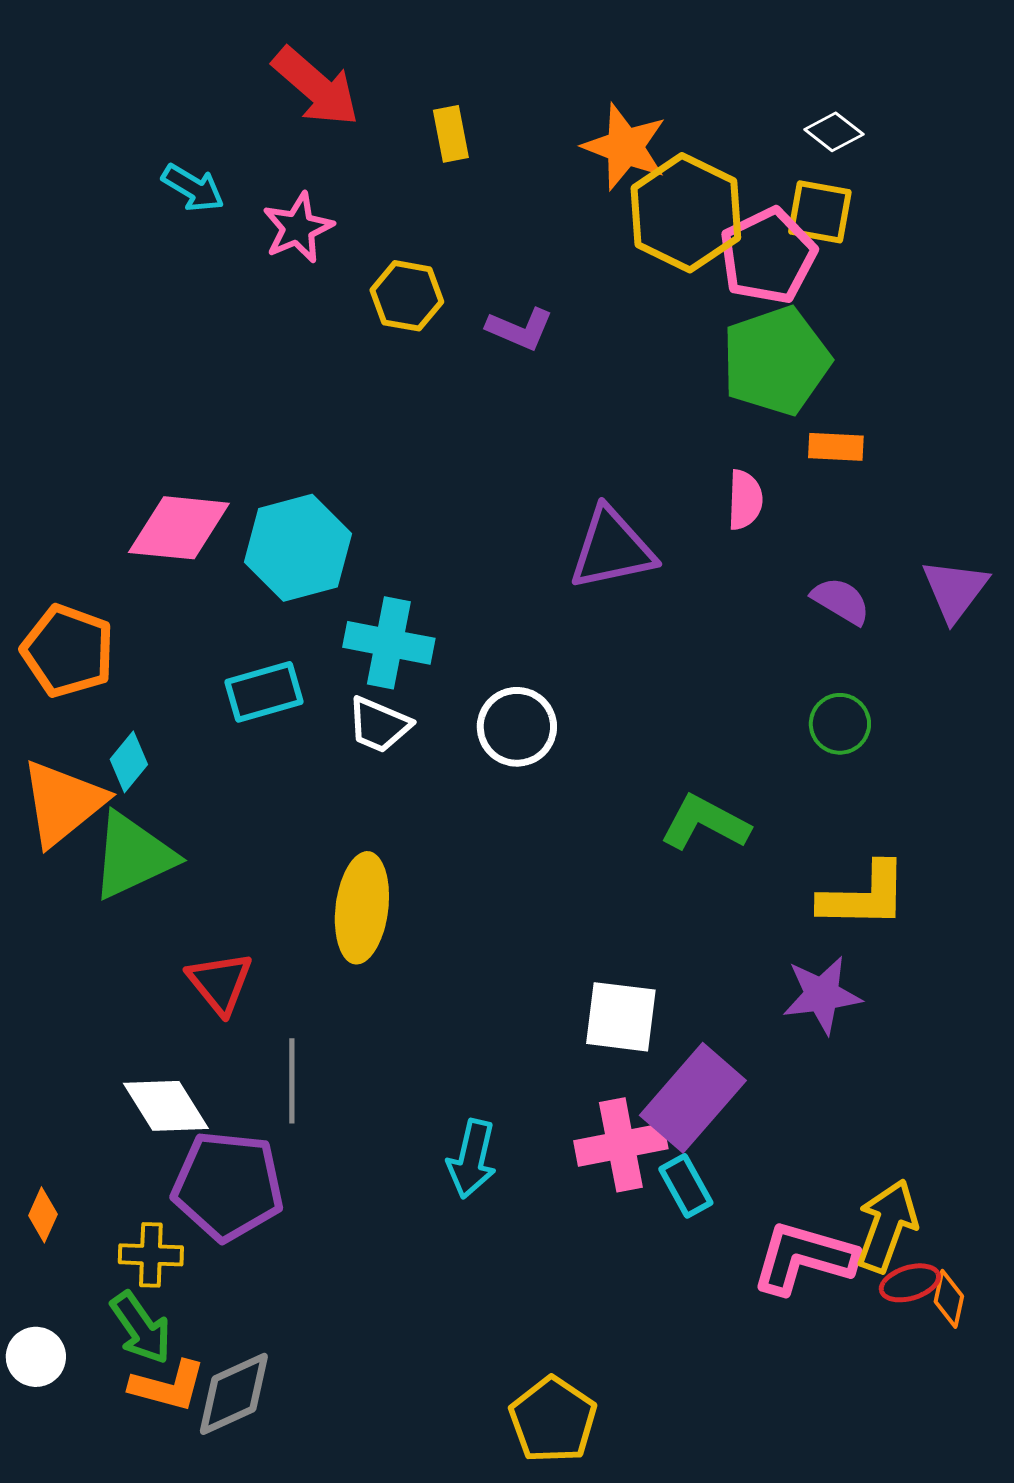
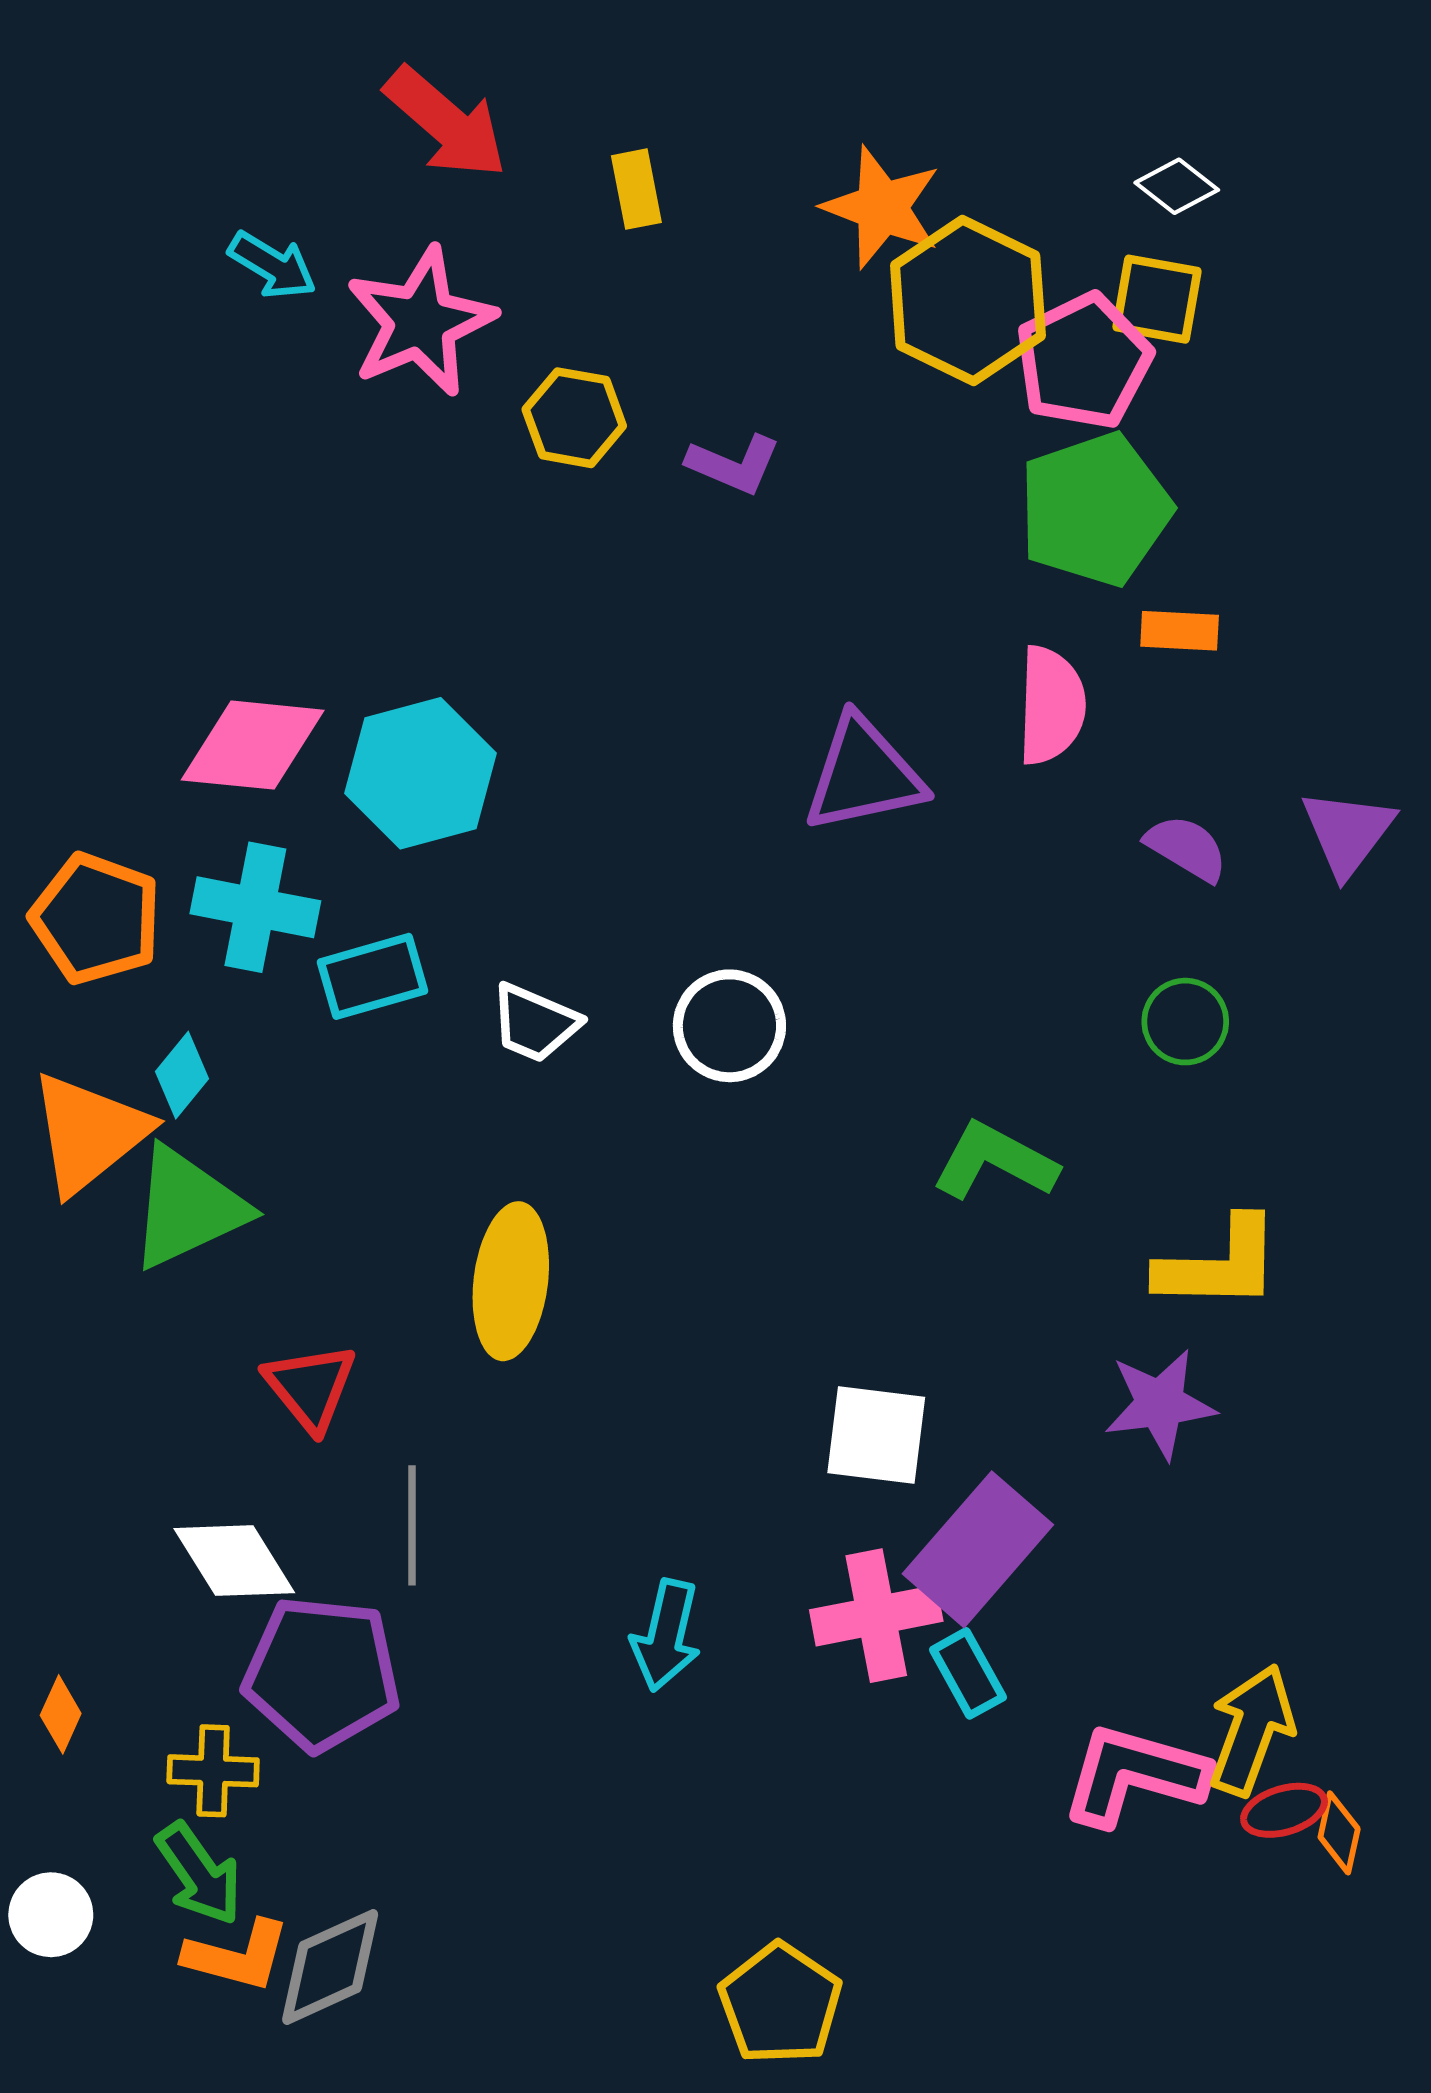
pink star: (298, 228) -> (420, 322), size x1.5
pink semicircle: (745, 500) -> (1051, 706), size x1.4
cyan cross: (389, 643) -> (255, 907), moved

